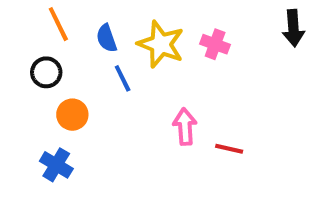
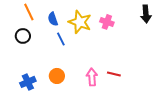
orange circle: (72, 115) -> (57, 76), moved
pink arrow: (185, 127) -> (92, 77), moved
blue cross: (56, 165) -> (28, 82), turned 35

